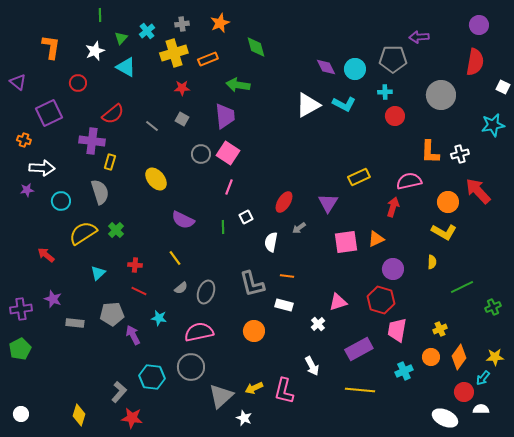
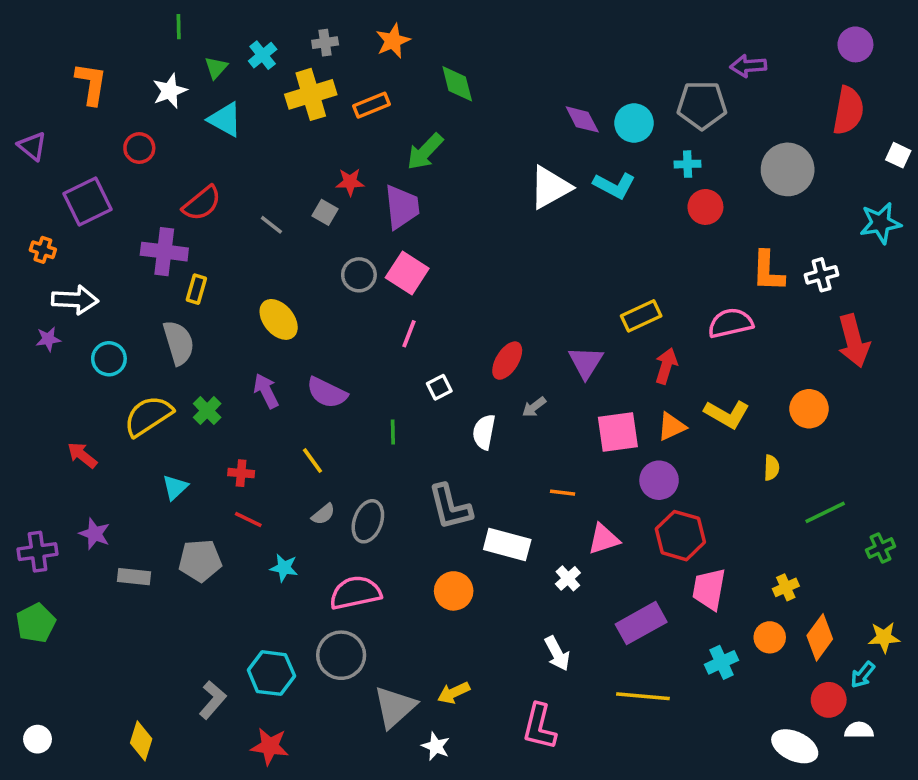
green arrow: (238, 85) -> (425, 152), turned -55
red star: (182, 88) -> (350, 182), moved
red arrow: (478, 191) -> (854, 341), turned -152
orange circle: (448, 202) -> (809, 409), moved
red arrow: (393, 207) -> (666, 366), moved
green line: (223, 227) -> (393, 432), moved
yellow L-shape: (444, 232) -> (727, 414), moved
purple circle: (393, 269) -> (659, 480), moved
orange line: (287, 276) -> (563, 493), moved
white rectangle: (284, 305) -> (507, 544), size x1.4
purple arrow: (133, 335) -> (266, 391), moved
pink L-shape: (284, 391) -> (539, 727), moved
red star: (132, 418) -> (270, 746), moved

